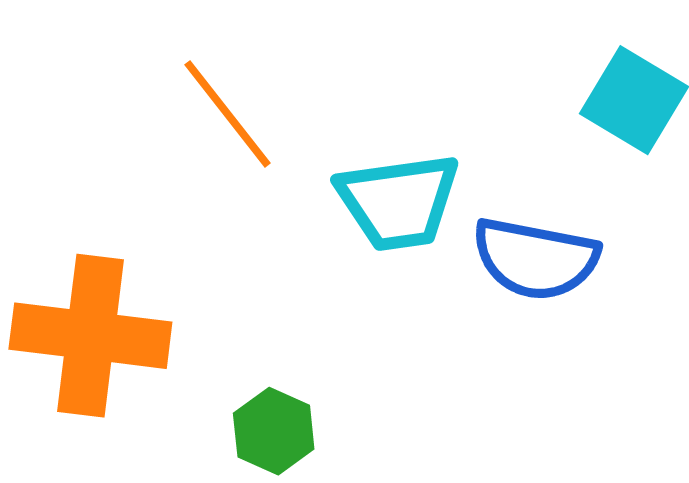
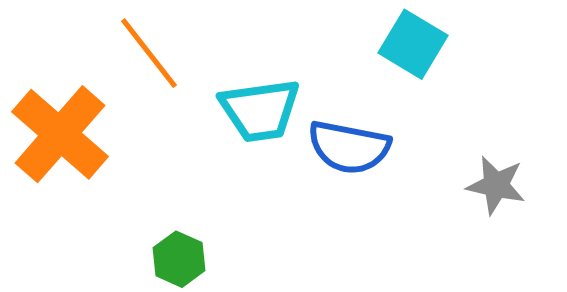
orange cross: (90, 336) -> (60, 134), moved, turned 34

